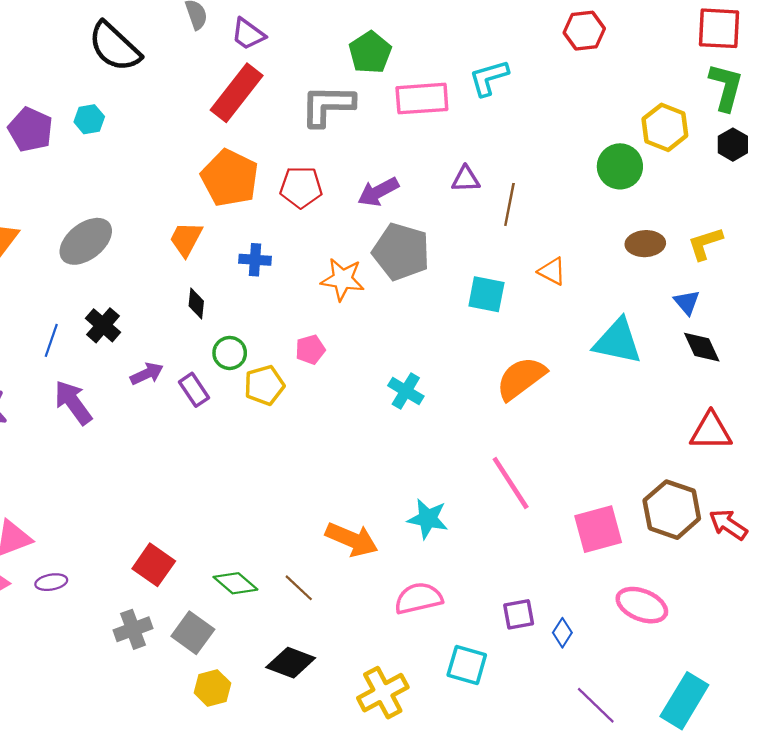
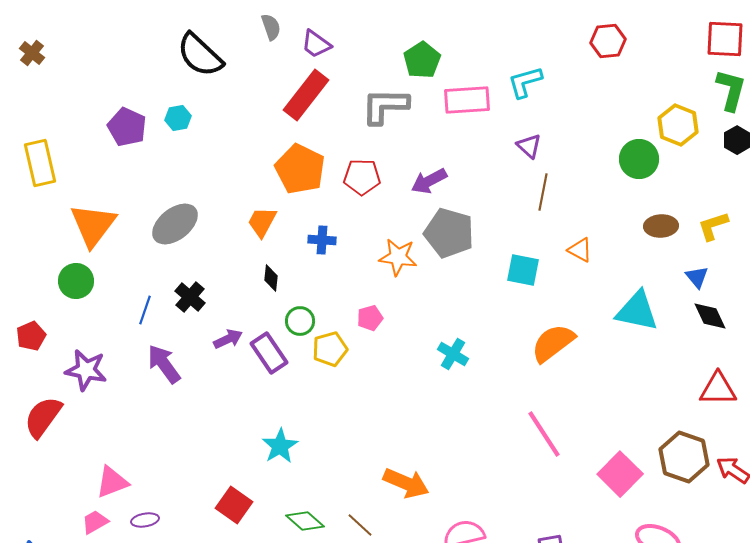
purple triangle: (466, 179) -> (529, 146), moved, turned 44
purple rectangle: (194, 390) -> (269, 353), size x1.4
cyan star: (428, 519) -> (280, 446), moved, turned 30
pink square: (598, 529) -> (620, 474), turned -30

